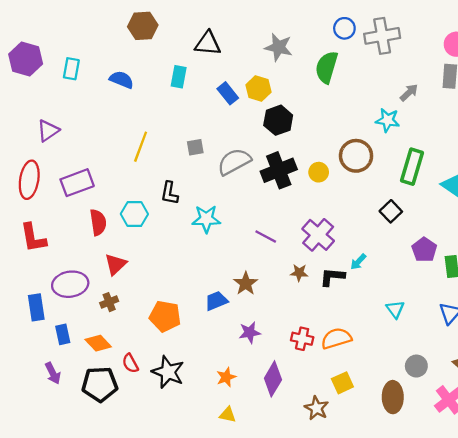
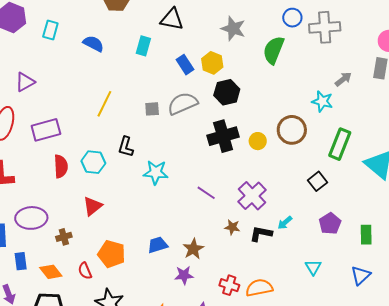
gray semicircle: (234, 162) -> (183, 103), moved
purple pentagon: (424, 250) -> (330, 224), moved
red triangle: (116, 264) -> (93, 206), moved
brown star: (246, 283) -> (193, 249), moved
red semicircle: (130, 363) -> (85, 271), moved

